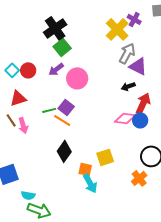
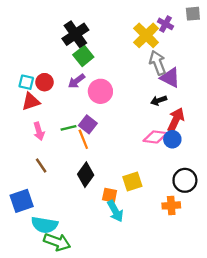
gray arrow: (127, 53) -> (158, 63), turned -50
cyan square: (12, 70) -> (26, 82), turned -32
red triangle: (18, 98) -> (31, 102), moved
brown line: (11, 120) -> (41, 166), moved
orange line: (62, 120) -> (83, 139), turned 36
pink arrow: (23, 125) -> (39, 131), moved
orange cross: (139, 178) -> (171, 205), turned 35
cyan semicircle: (28, 195) -> (45, 225), size x1.6

